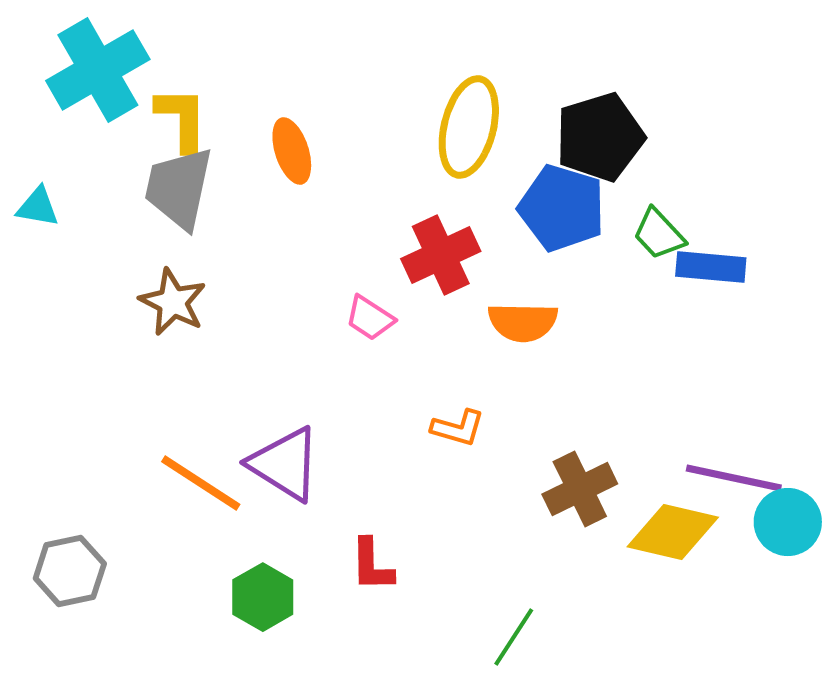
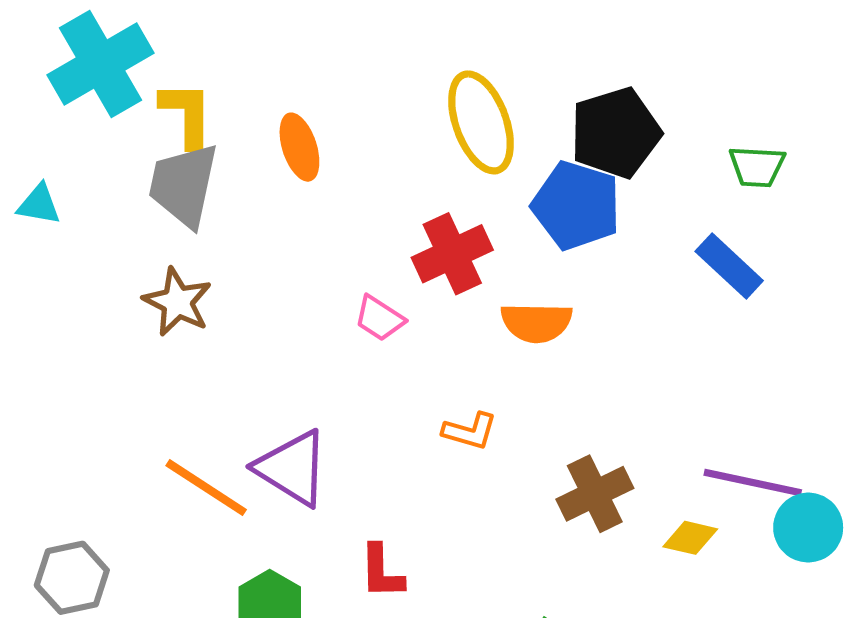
yellow ellipse: (469, 127) -> (481, 122), turned -34
green trapezoid: (659, 234) -> (757, 167), moved, turned -44
blue rectangle: (711, 267) -> (729, 266), turned 38
yellow diamond: (673, 532) -> (690, 538), size x0.6

